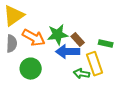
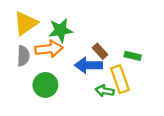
green star: (58, 35) -> (61, 30), moved
orange arrow: (34, 38) -> (49, 49), turned -35

